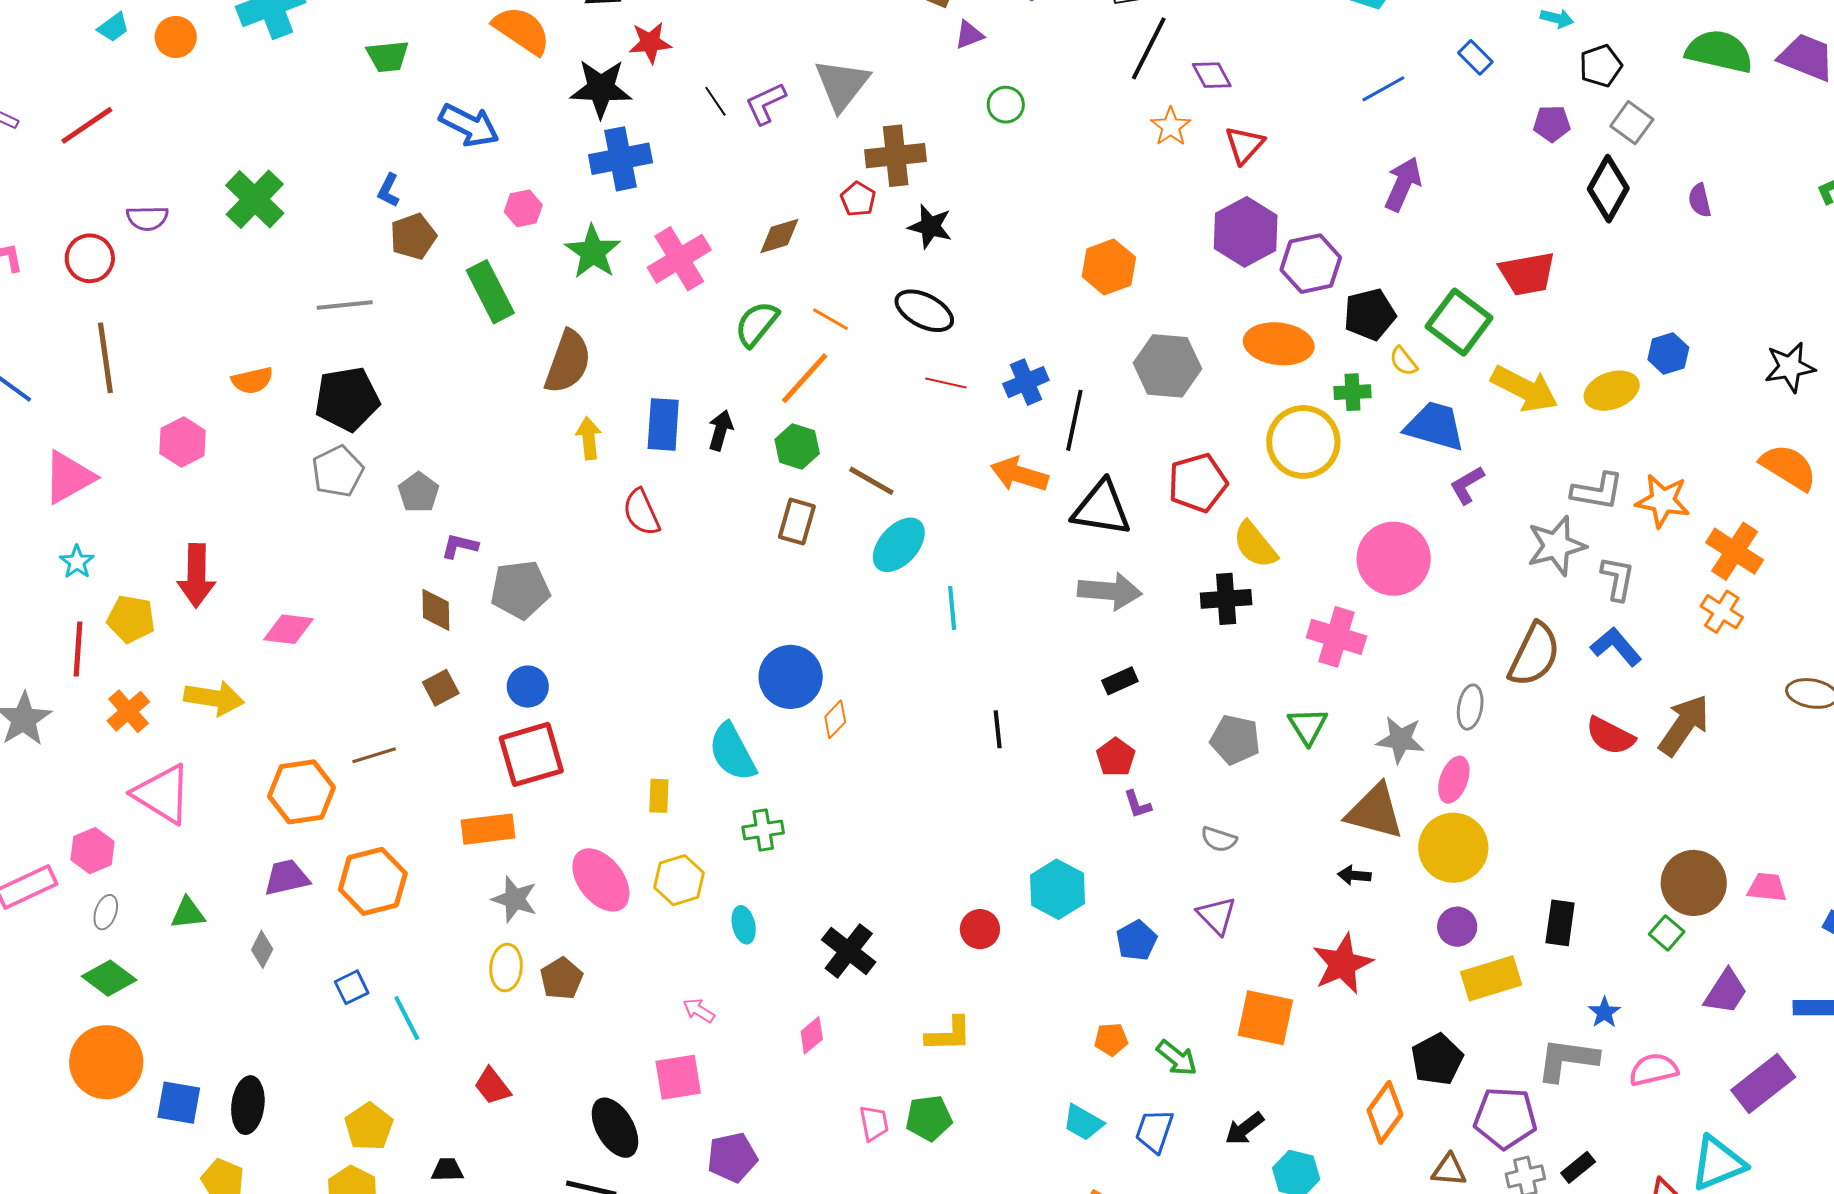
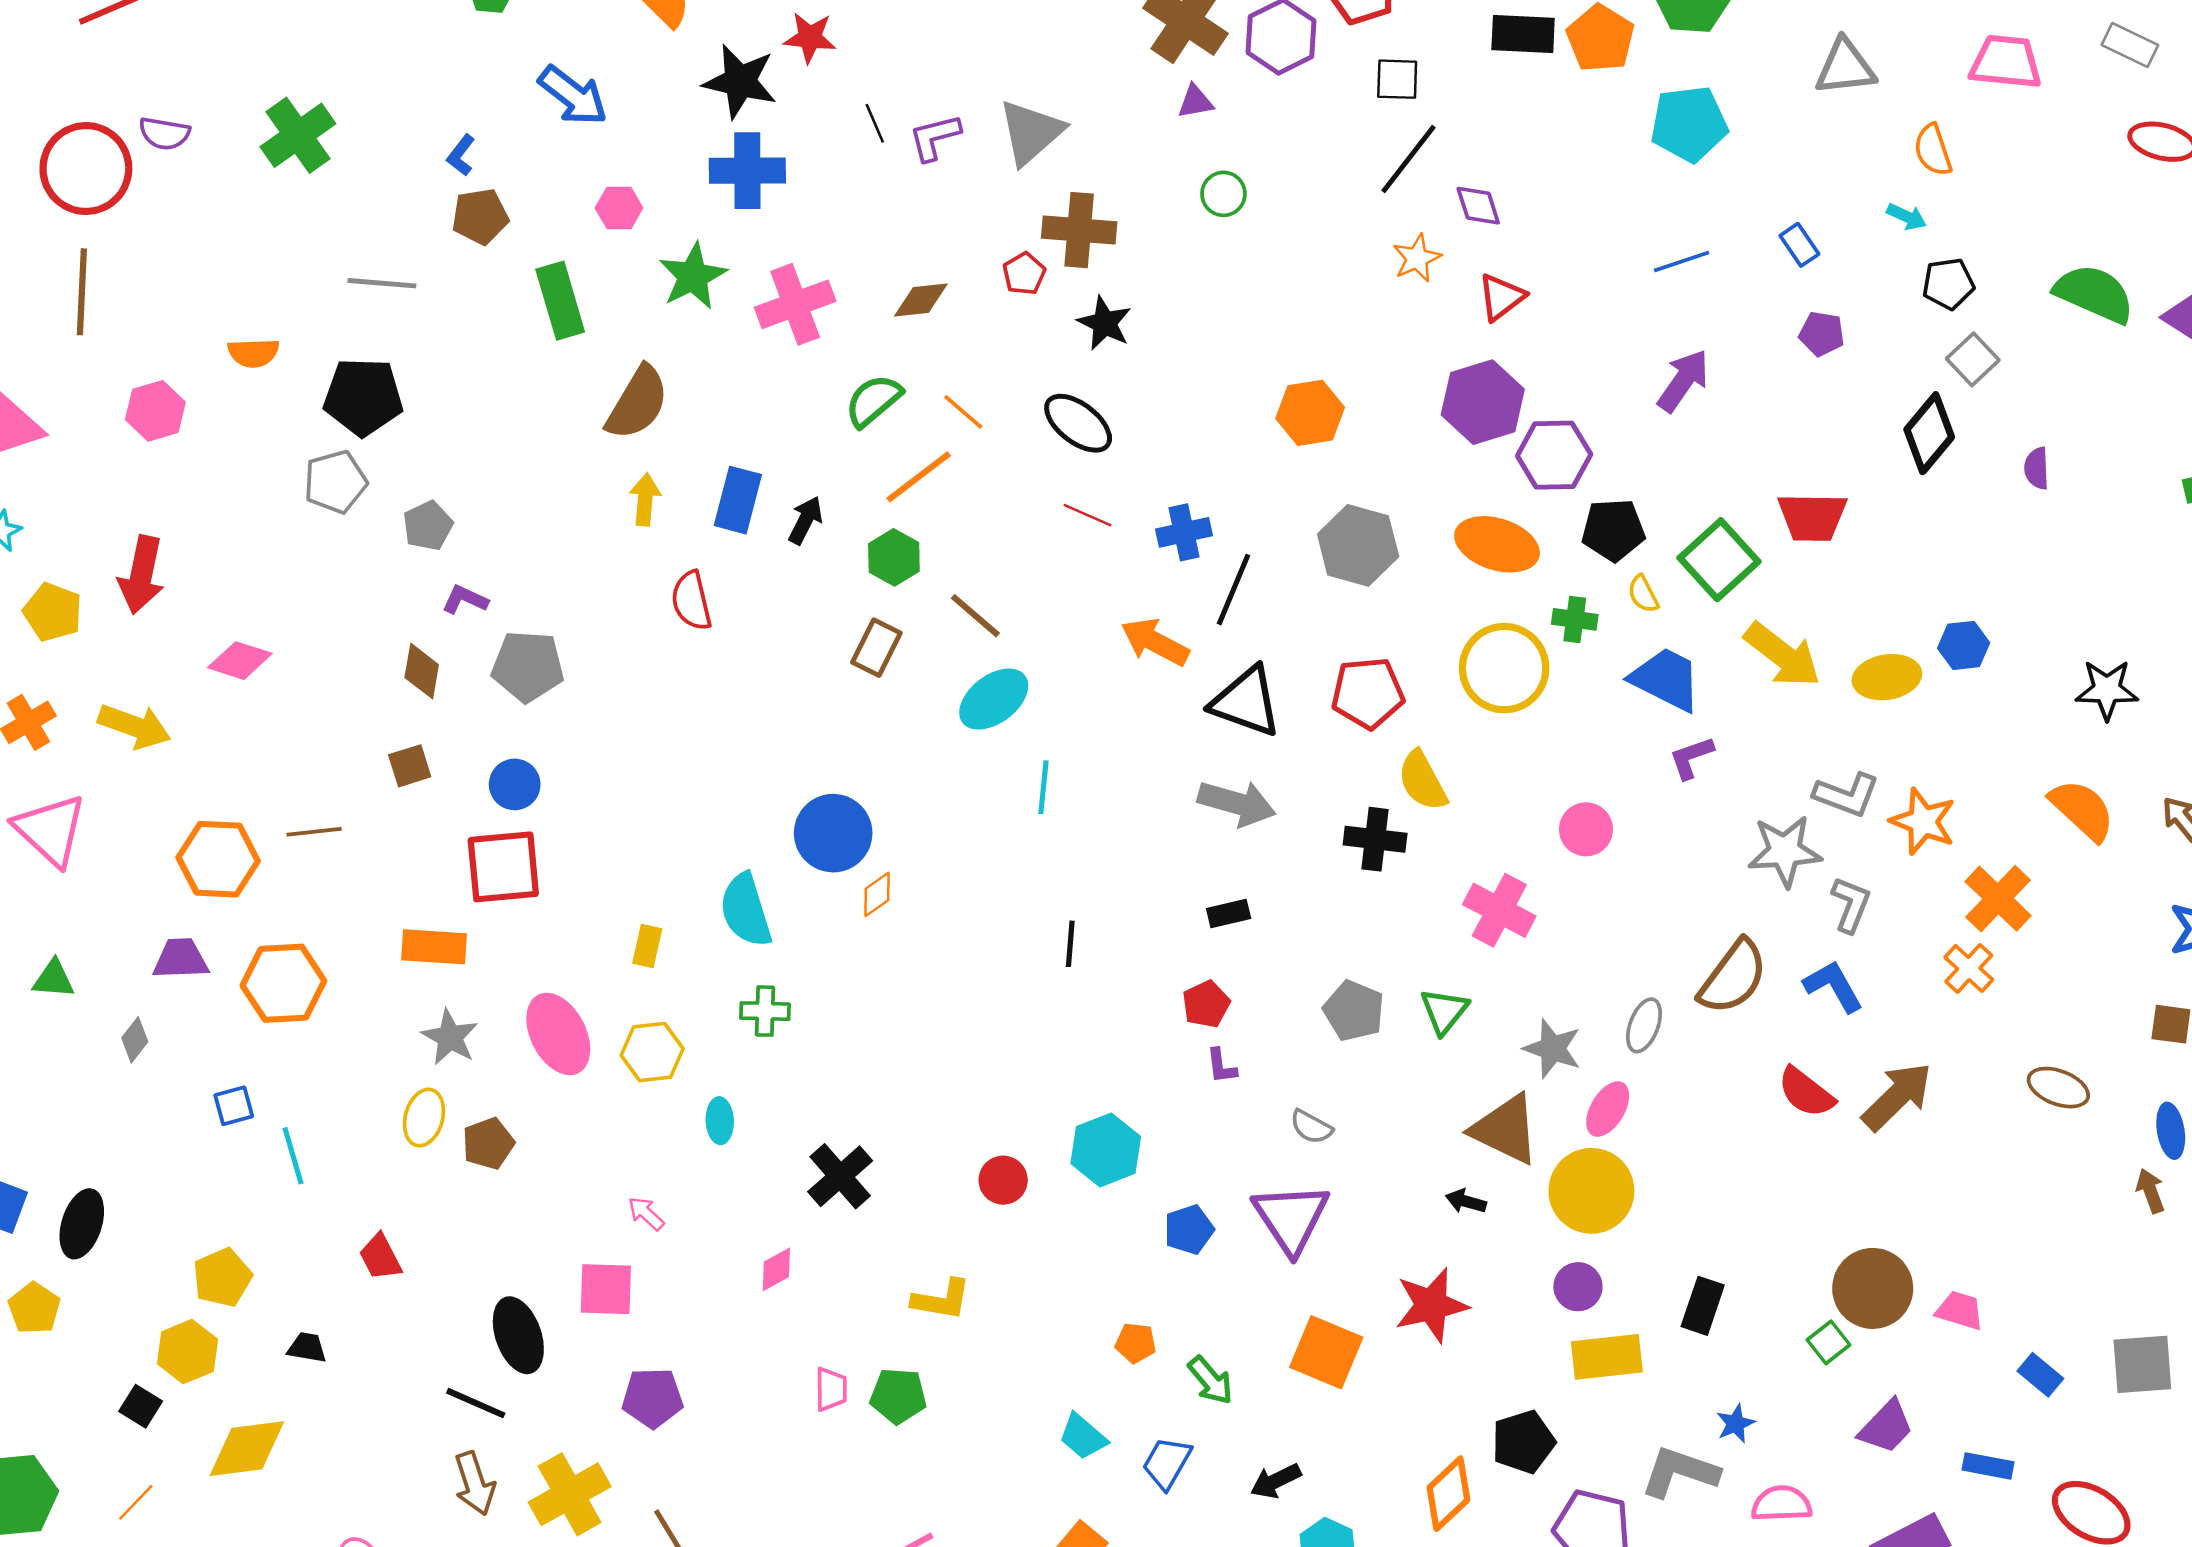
purple pentagon: (1552, 124) -> (1822, 334), moved
red circle: (90, 258) -> (86, 169), size x1.5
pink circle: (1394, 559) -> (1586, 829), size x0.6
purple triangle: (1217, 915) -> (1291, 1218), size x1.6

